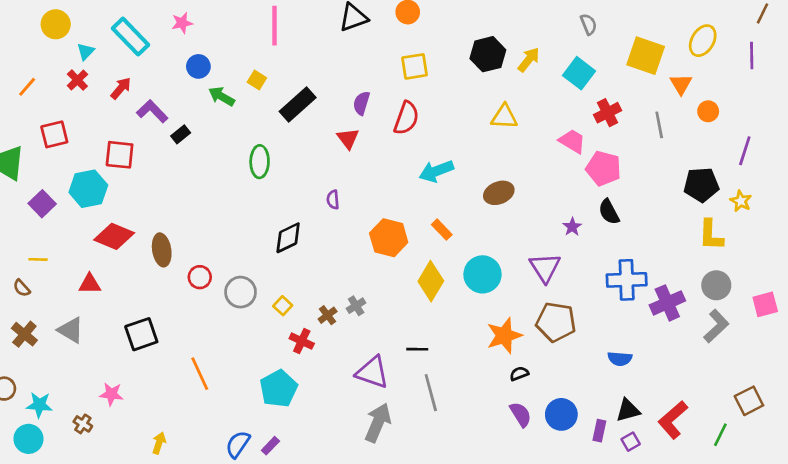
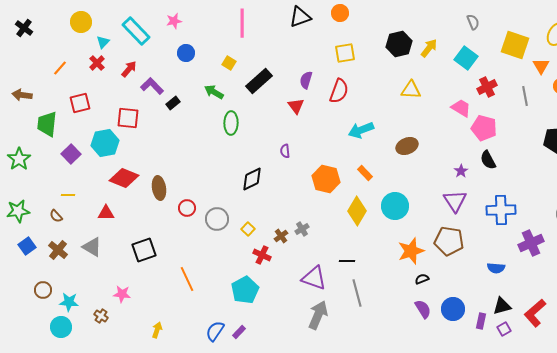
green arrow: (222, 96) -> (214, 92), moved
purple triangle: (545, 268) -> (455, 201), moved
purple cross: (667, 303) -> (531, 243), moved

